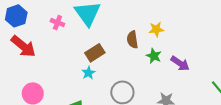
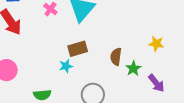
yellow star: (156, 29) -> (156, 44), moved
brown semicircle: (132, 40) -> (116, 57), moved

